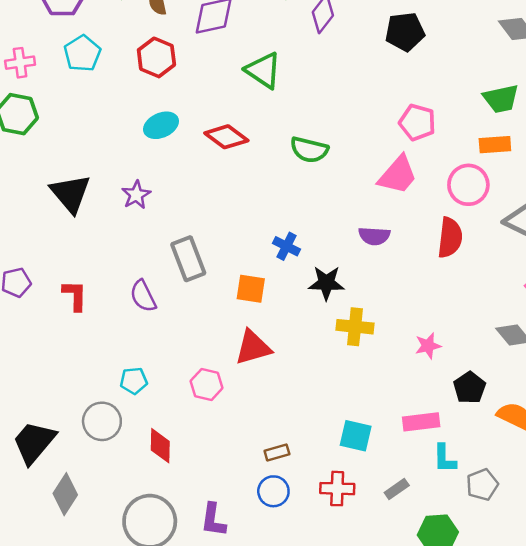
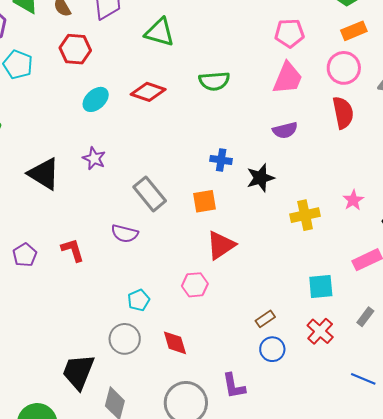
purple semicircle: (143, 296) -> (125, 234), turned -32
yellow cross: (355, 327) -> (305, 215), moved
red cross: (337, 489) -> (320, 331), turned -32

